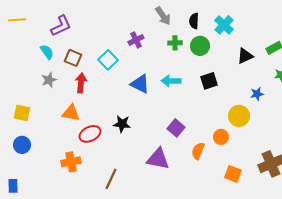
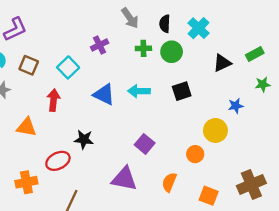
red arrow: (81, 83) -> (53, 100), moved
red ellipse: (90, 134) -> (58, 161), moved
orange semicircle: (198, 151) -> (169, 182), moved

